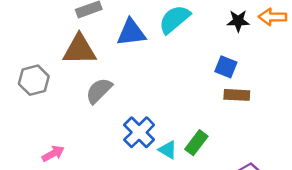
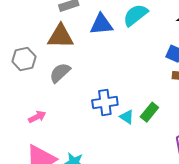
gray semicircle: (99, 91) -> (60, 73), moved
blue cross: (139, 132) -> (105, 102), turned 35

